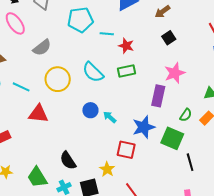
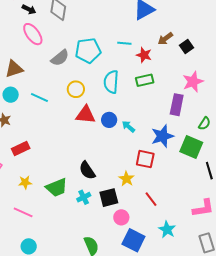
brown arrow: (162, 12) -> (165, 39), moved
cyan pentagon: (80, 20) -> (88, 51), moved
cyan semicircle: (93, 72) -> (111, 82), turned 50
yellow circle: (58, 79) -> (76, 89), size x0.7
red triangle: (38, 114) -> (86, 115), moved
green trapezoid: (37, 177) -> (57, 188), turned -80

